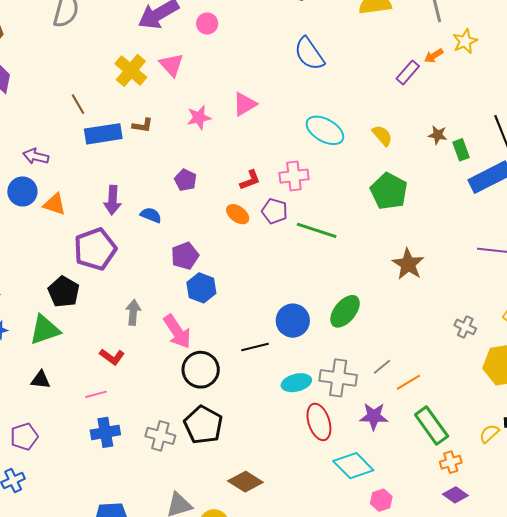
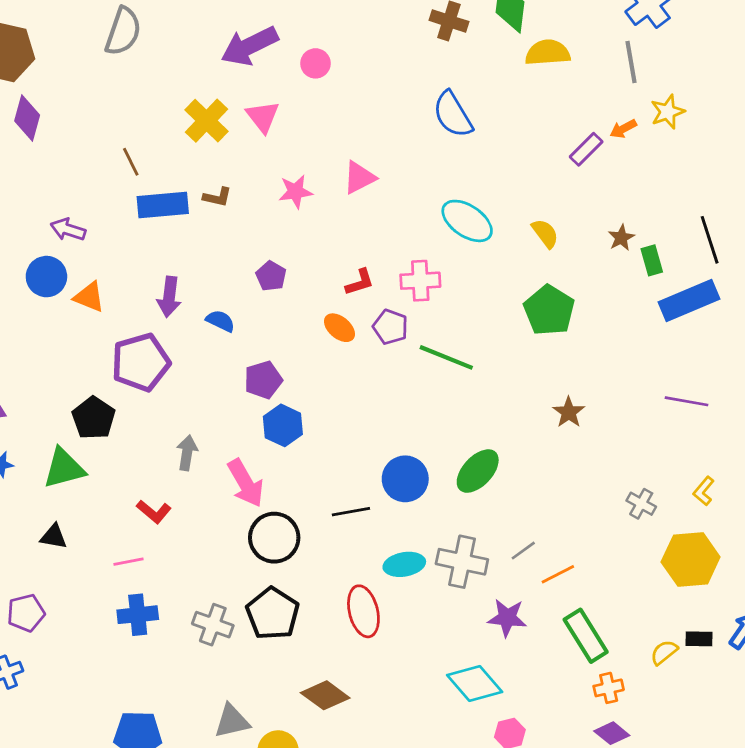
brown star: (438, 135) -> (621, 238), turned 30
brown star: (408, 264) -> (569, 412), size x0.7
red ellipse: (319, 422) -> (363, 611), moved

